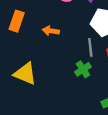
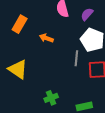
green cross: (83, 69) -> (51, 98), moved

